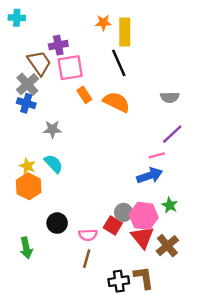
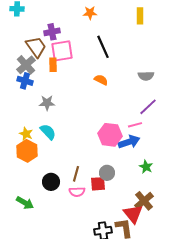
yellow rectangle: (125, 32) -> (140, 16), moved, size x0.7
orange rectangle: (84, 95) -> (53, 65), moved, turned 32
orange semicircle: (116, 102) -> (101, 80), size x0.6
pink hexagon: (144, 216) -> (110, 135), moved
red square: (113, 225) -> (98, 184), turned -35
red triangle: (143, 237) -> (133, 214), moved
green arrow: (26, 248) -> (25, 203), turned -48
brown line: (87, 259) -> (76, 174), moved

